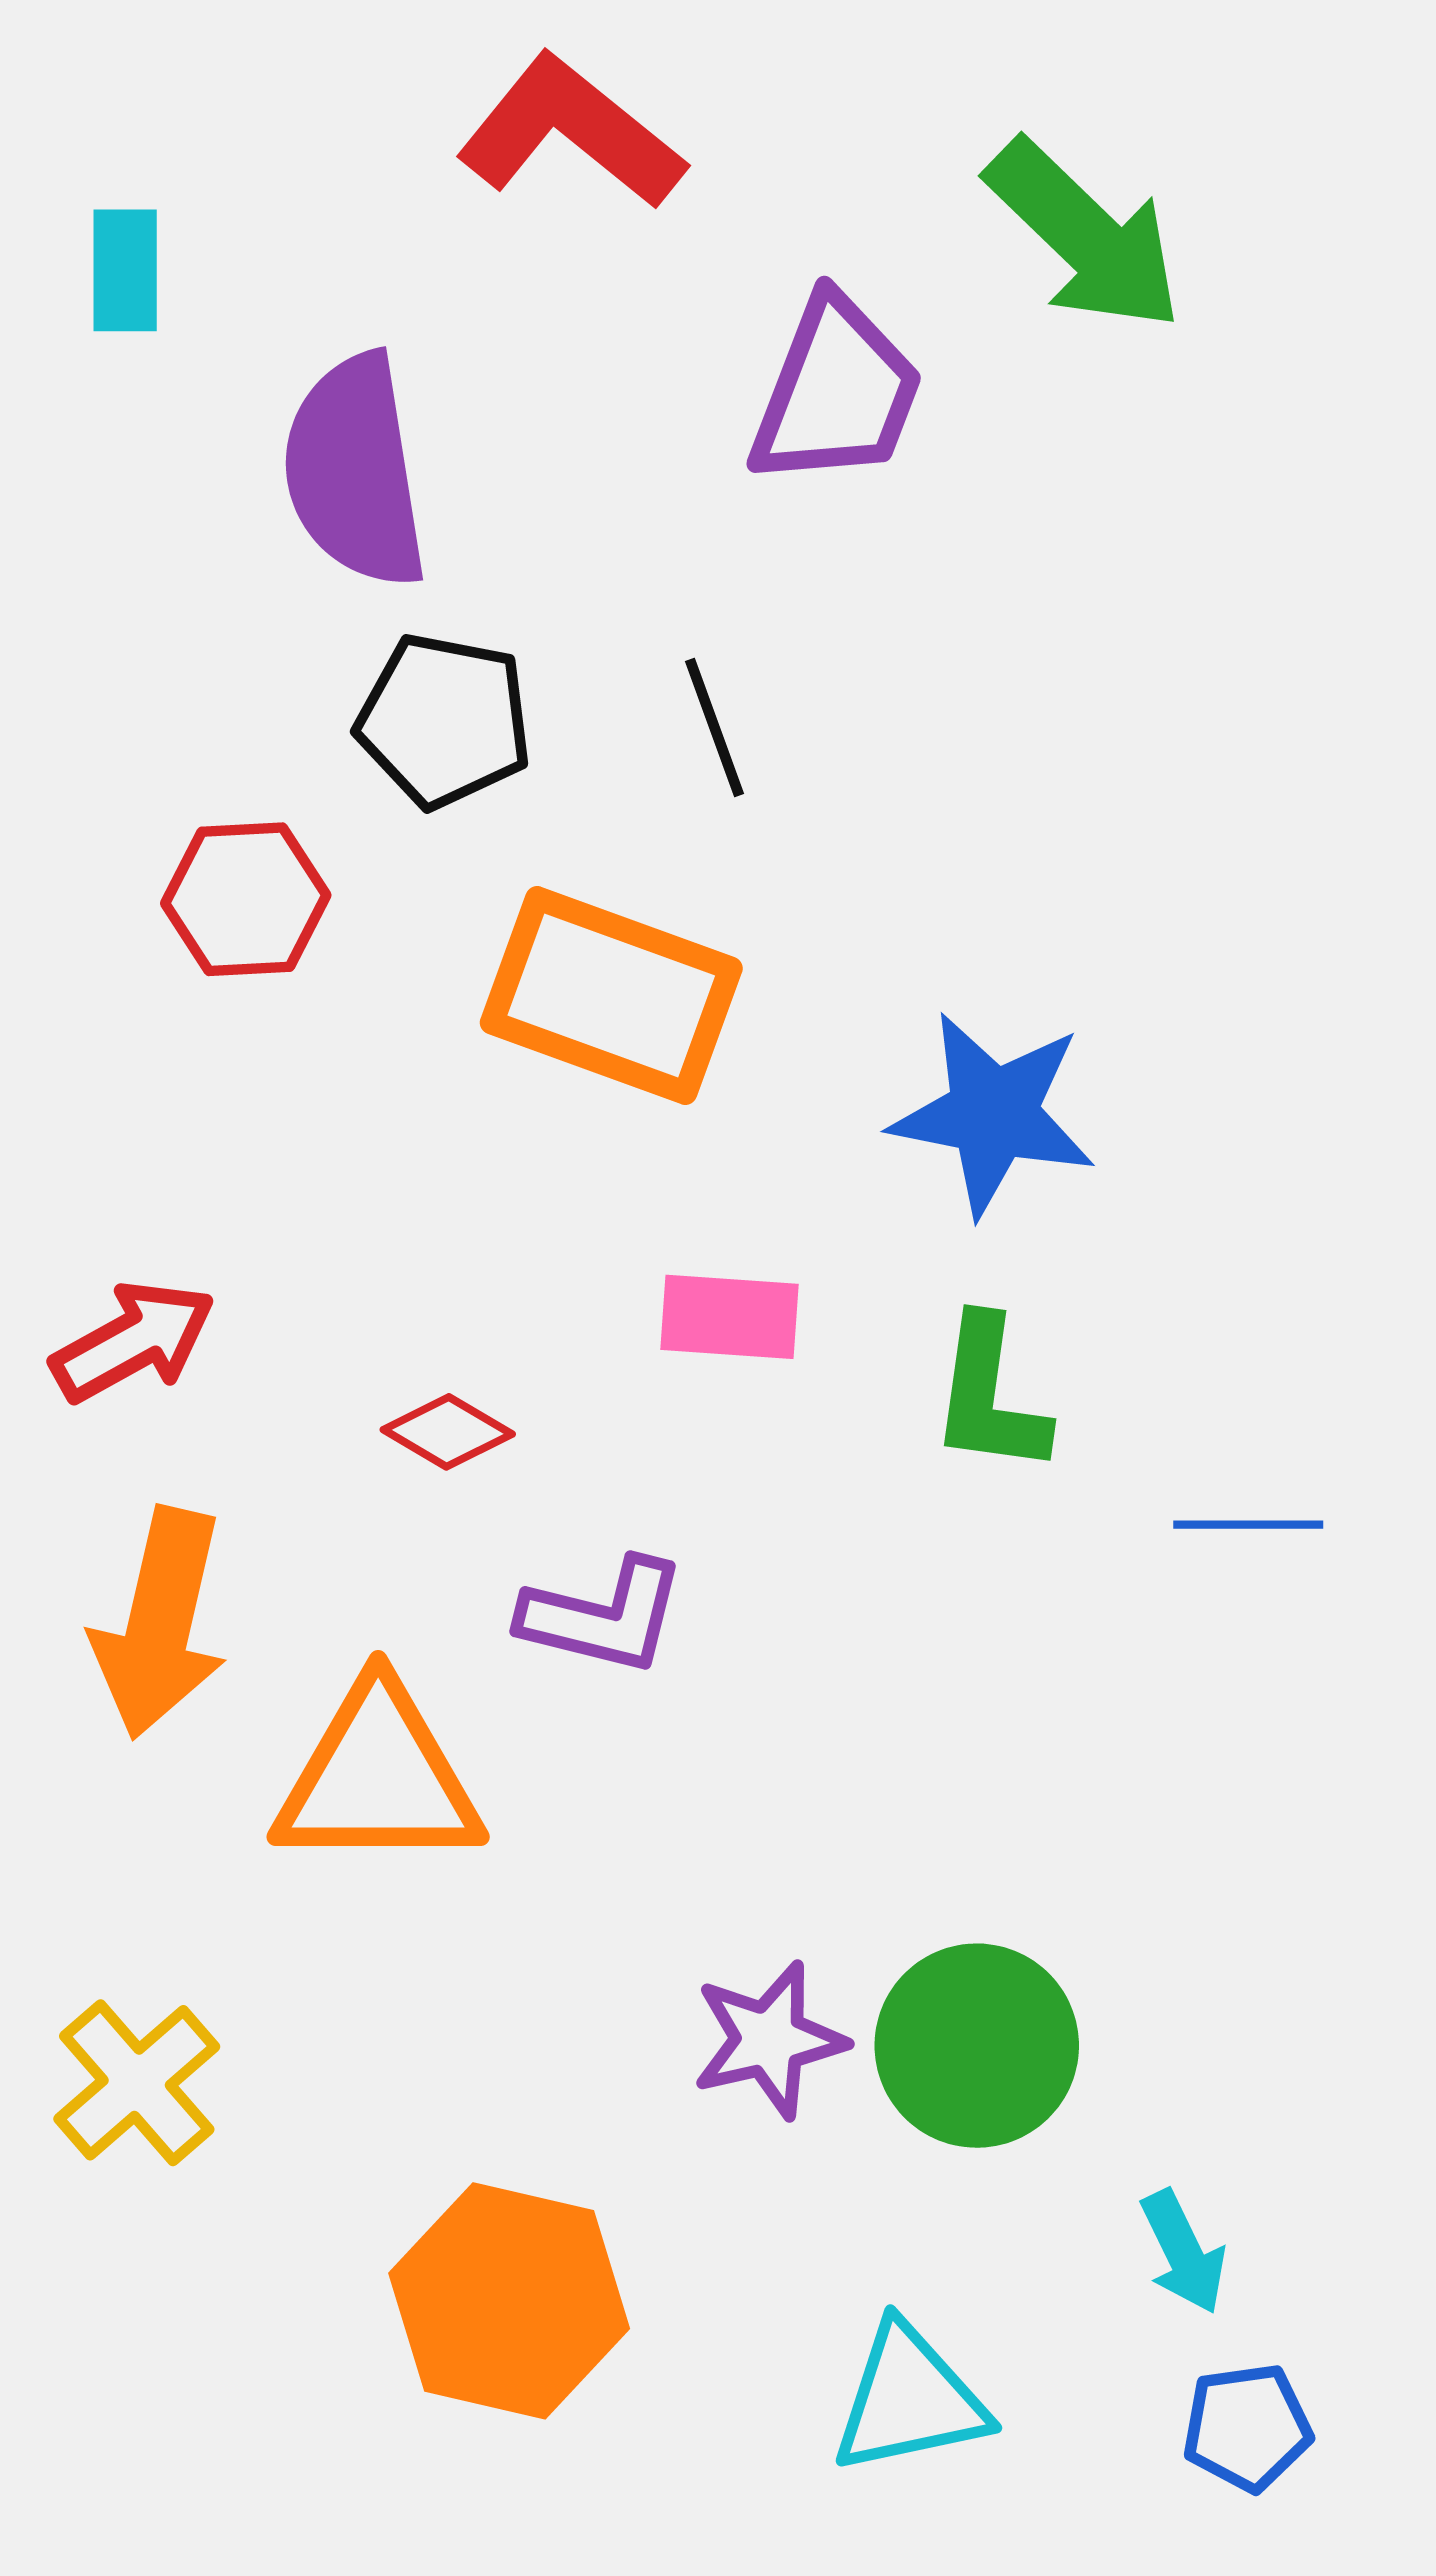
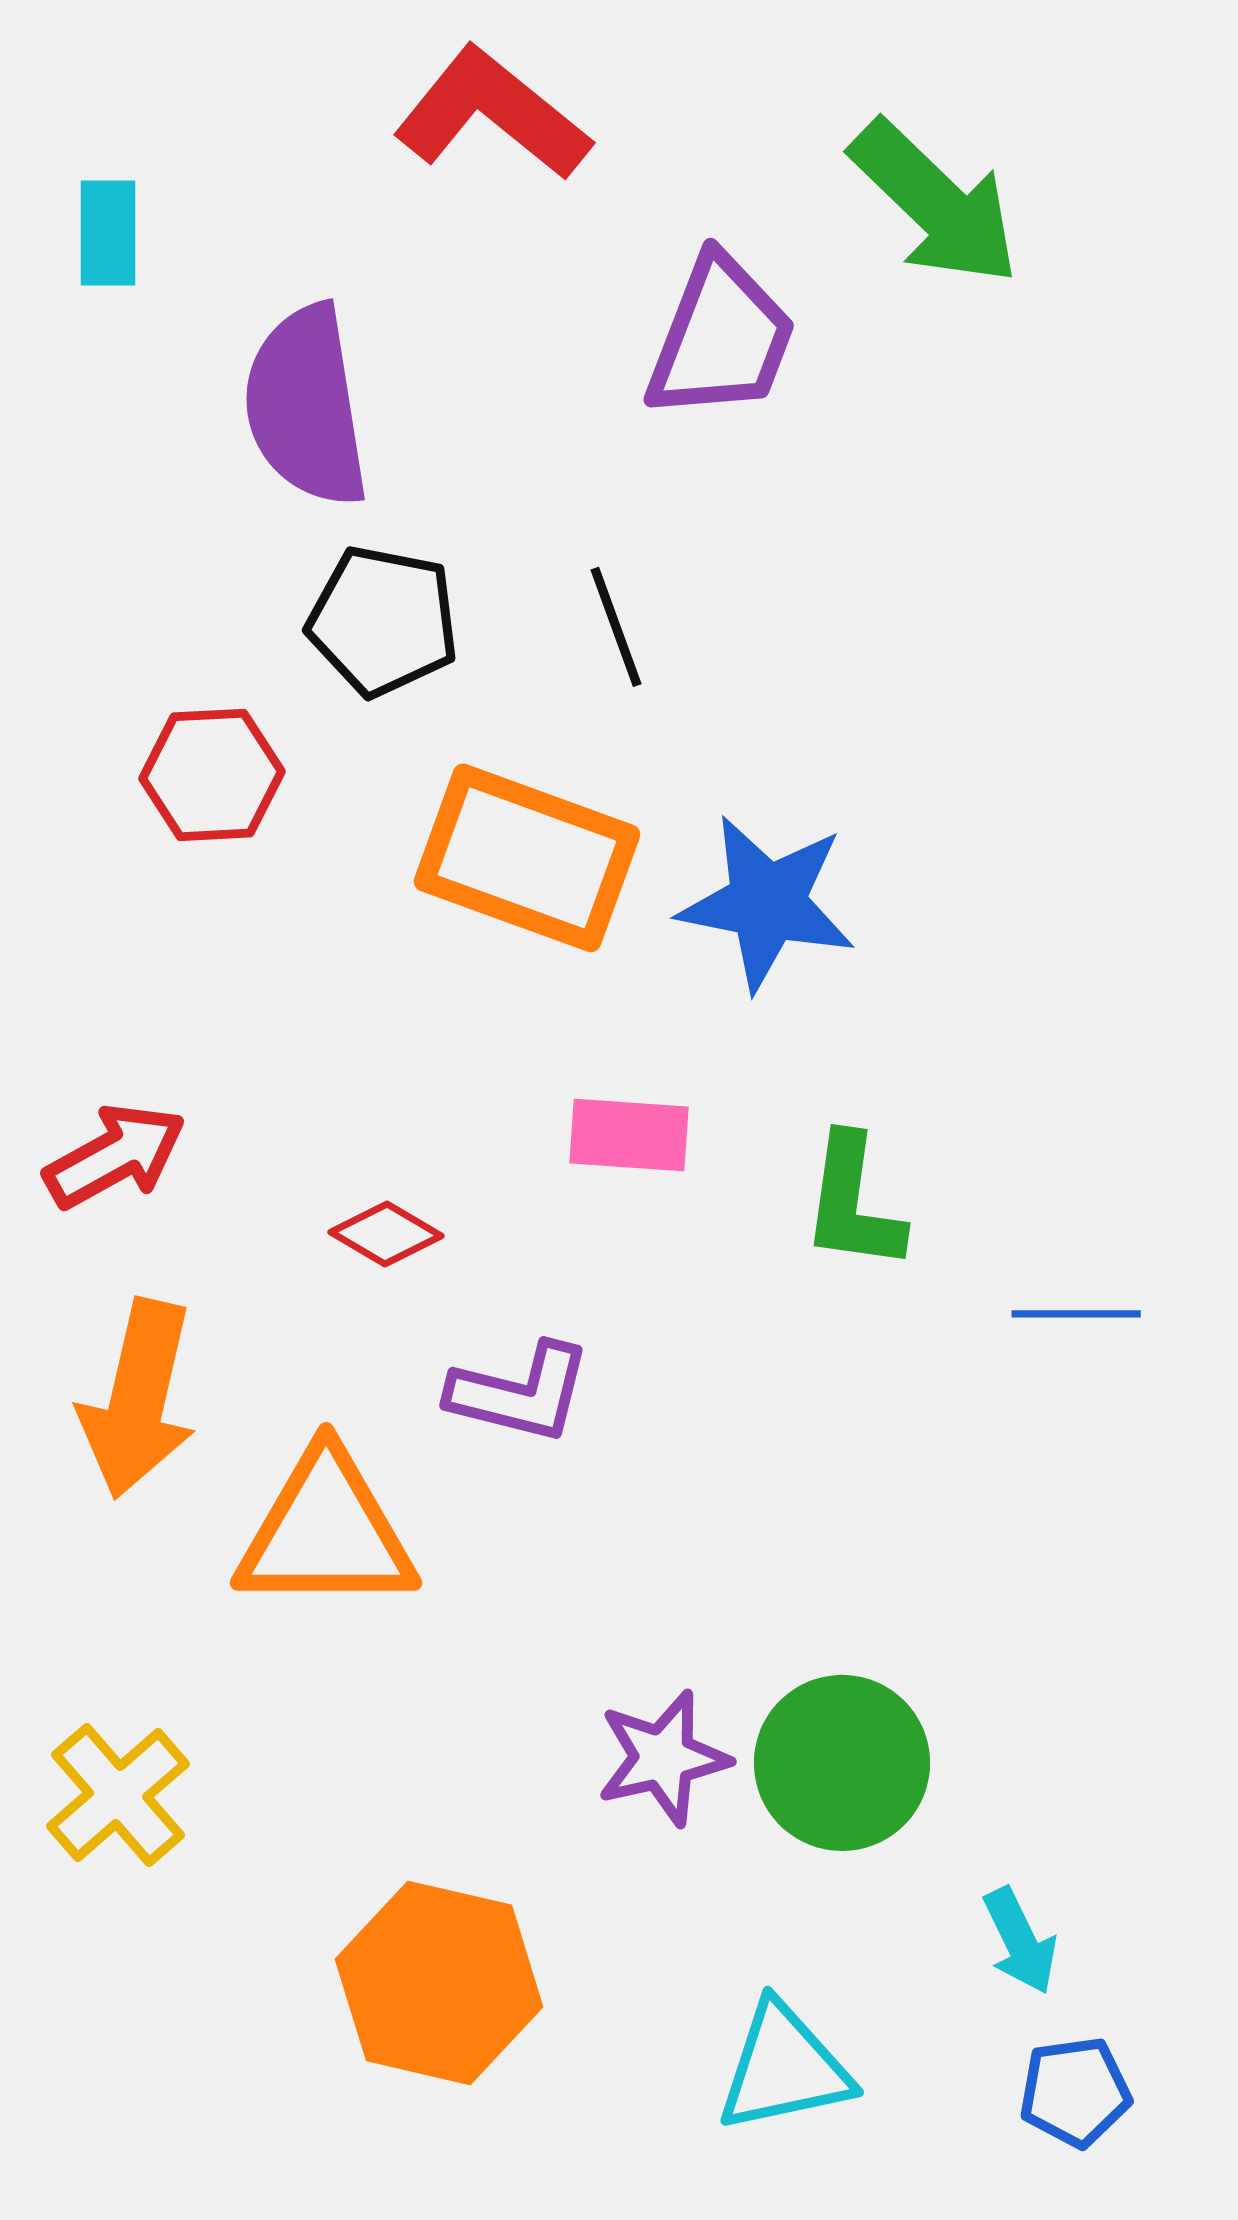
blue star: (993, 1114) -> (767, 903), moved

